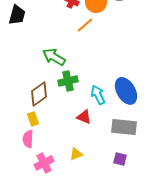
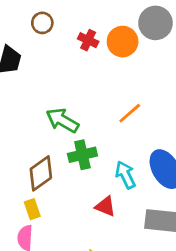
orange line: (85, 25) -> (130, 113), moved

